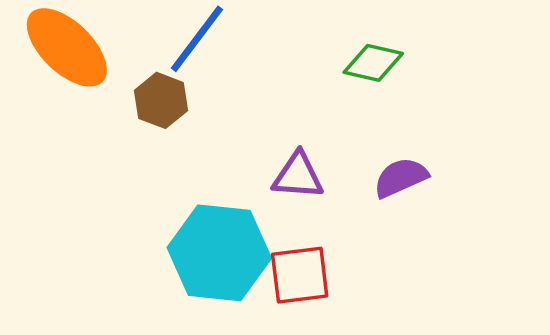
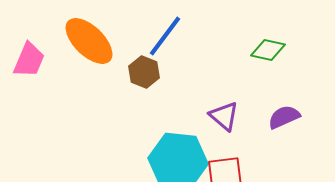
purple triangle: (298, 176) -> (224, 116), turned 36

